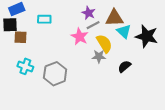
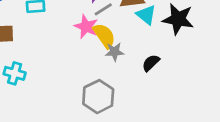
yellow semicircle: (104, 44) -> (104, 36), moved
gray hexagon: (55, 74) -> (98, 97), moved

